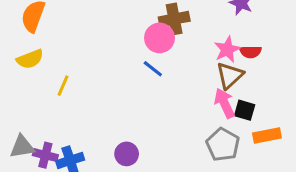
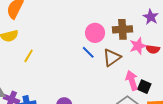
brown cross: (174, 19) -> (122, 29), moved
brown triangle: (230, 75) -> (112, 58), moved

